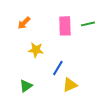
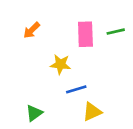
yellow star: (36, 50) -> (60, 64), moved
blue line: (58, 68) -> (76, 89), turned 42

